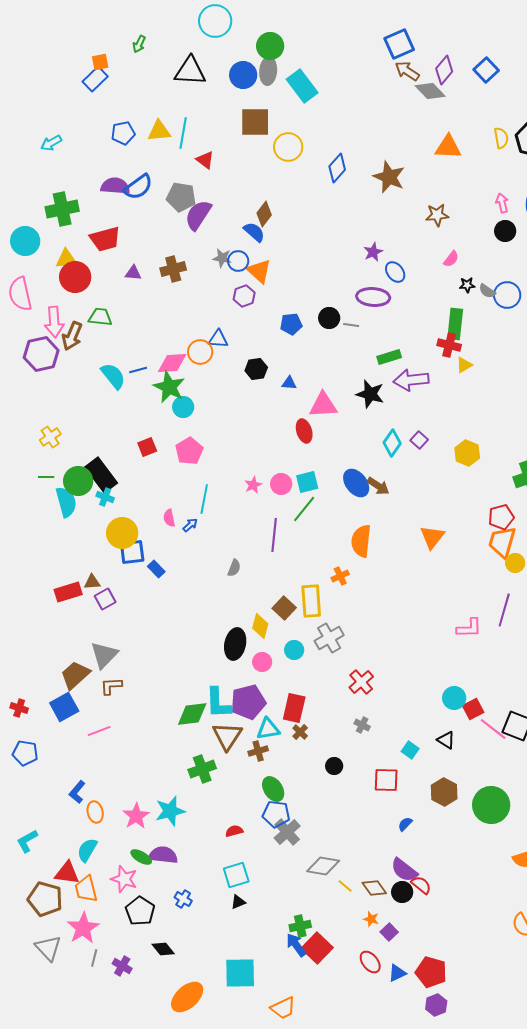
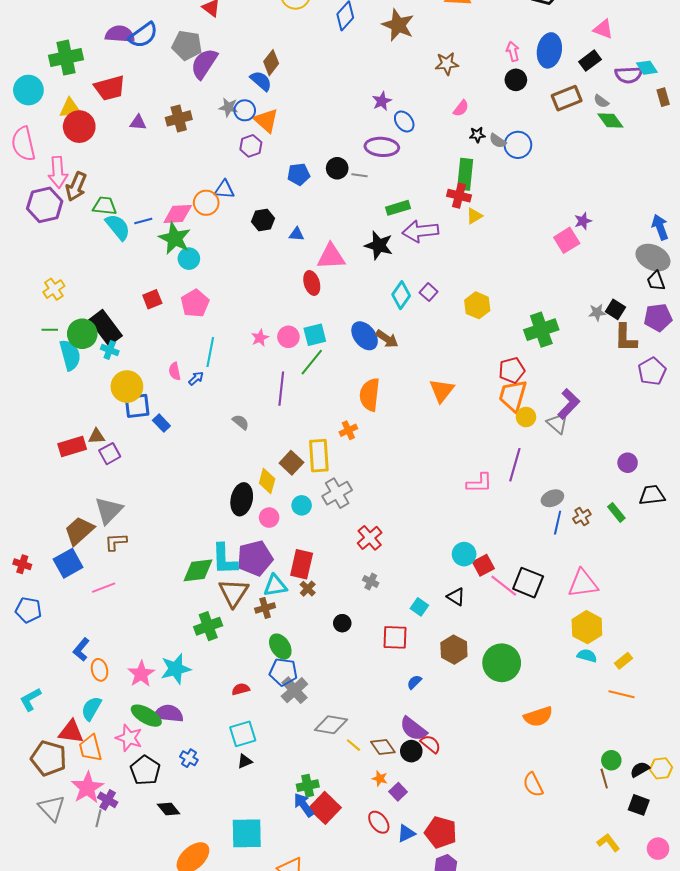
green trapezoid: (100, 317) -> (105, 206), moved
gray semicircle: (234, 568) -> (241, 422), turned -72
green ellipse: (141, 857) -> (146, 716), size x1.4
purple cross: (122, 966) -> (108, 800), moved

